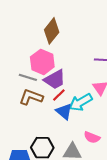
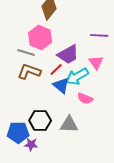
purple trapezoid: (55, 80) -> (68, 54), moved
pink semicircle: (92, 137) -> (85, 98), moved

